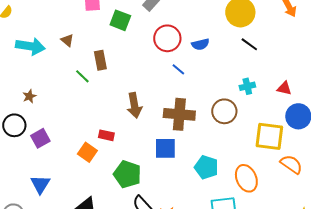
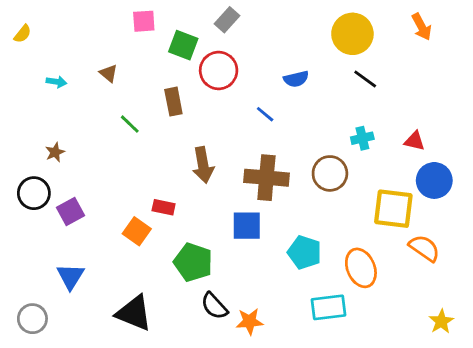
red circle: (167, 38) -> (219, 70), moved
cyan arrow: (30, 46) -> (56, 82), size x0.5
brown rectangle: (100, 60) -> (173, 102), moved

